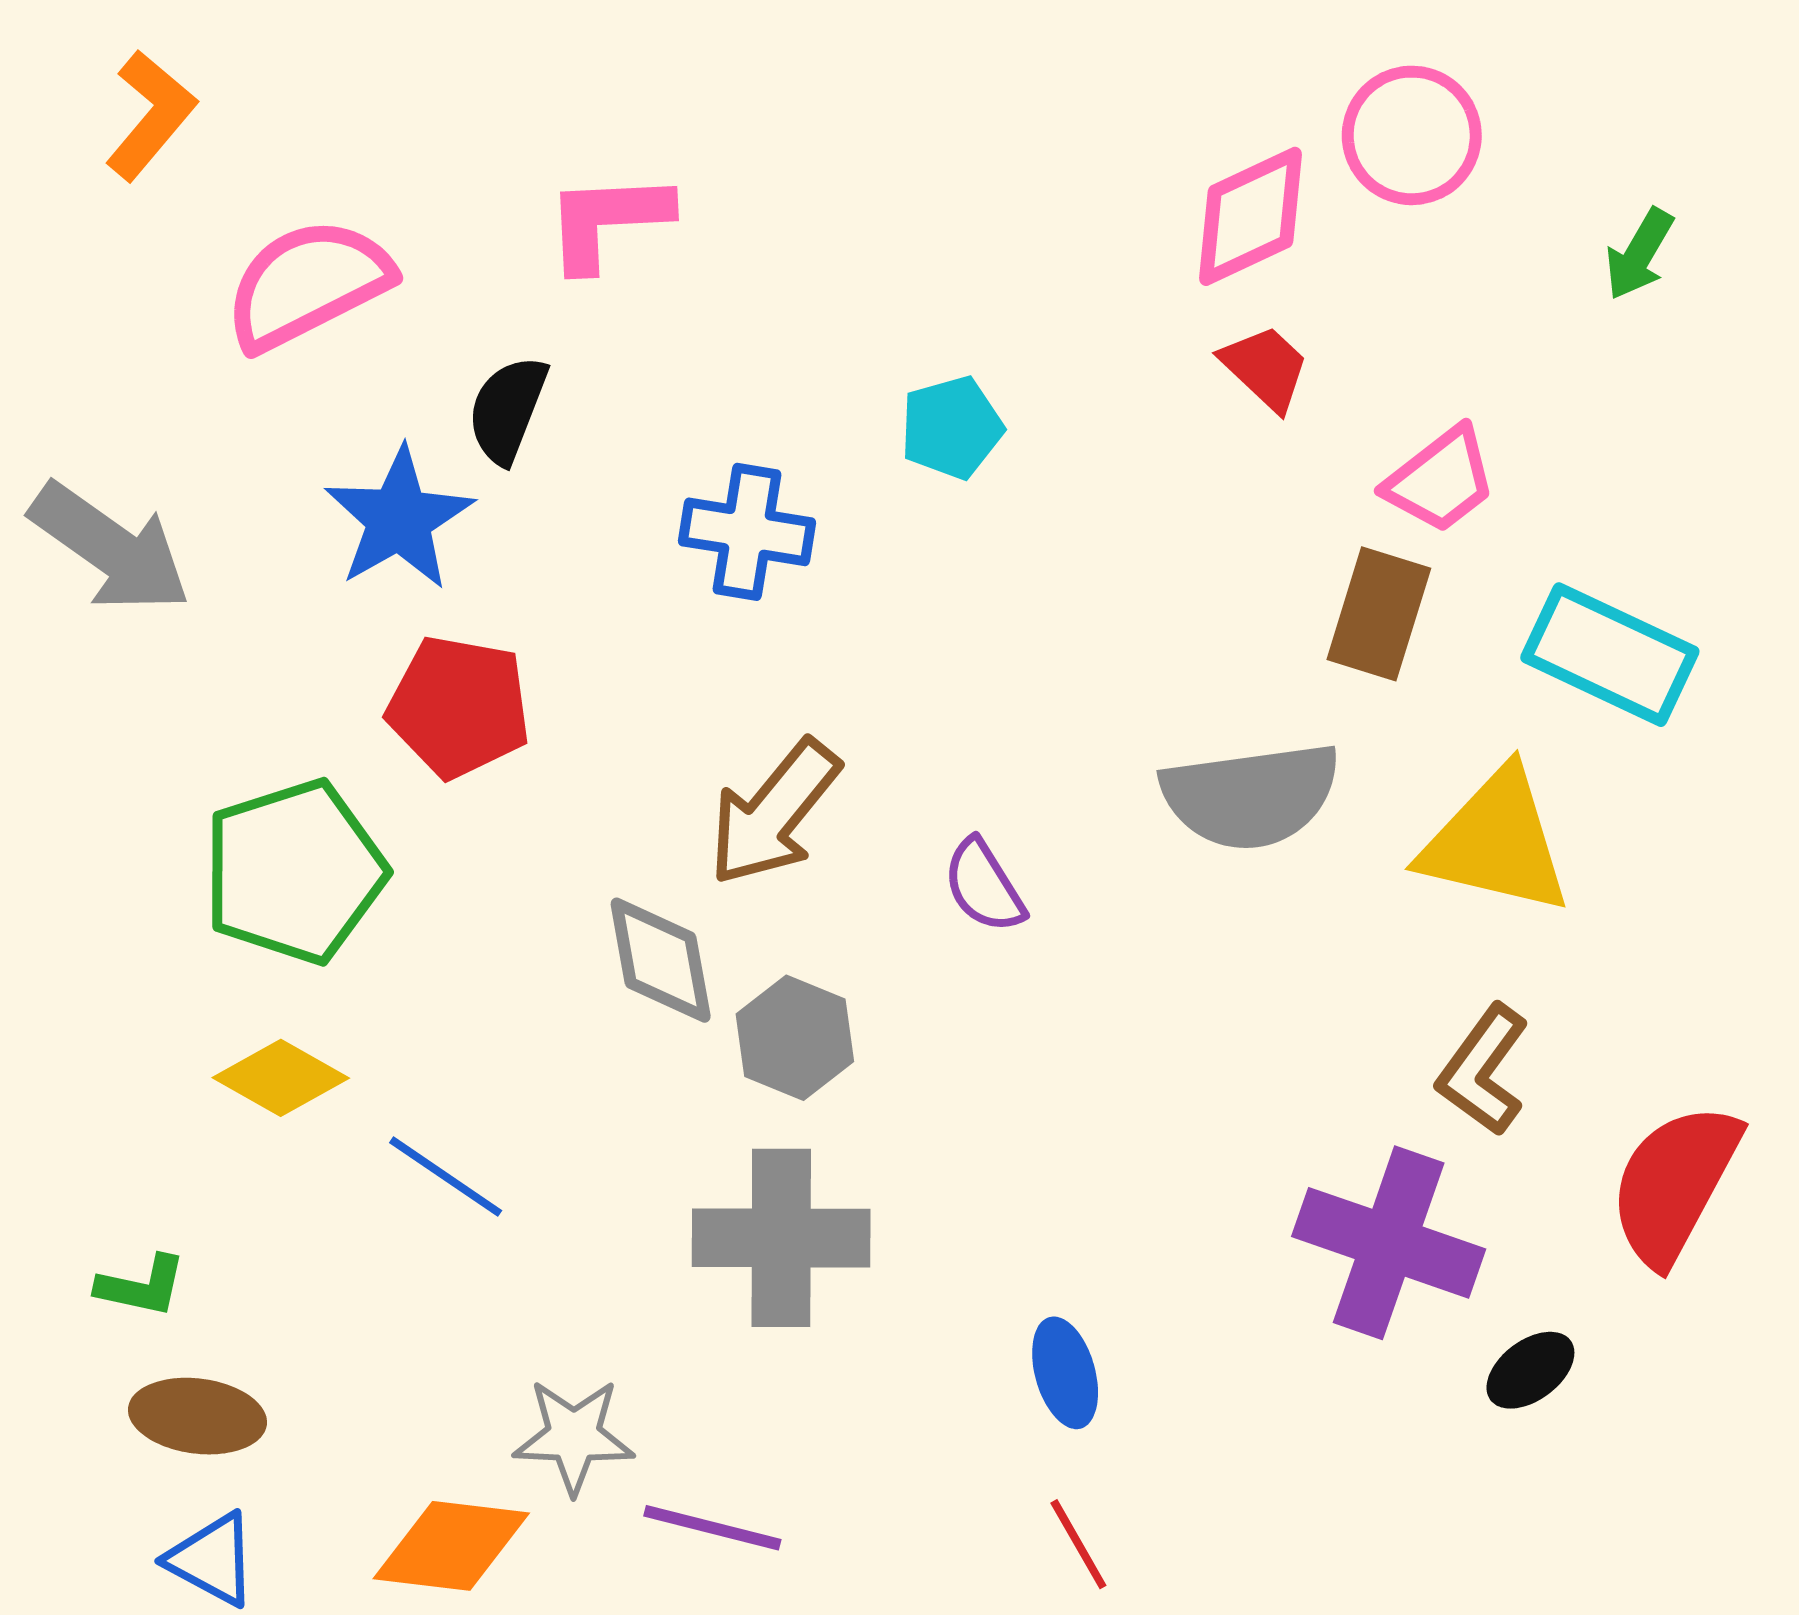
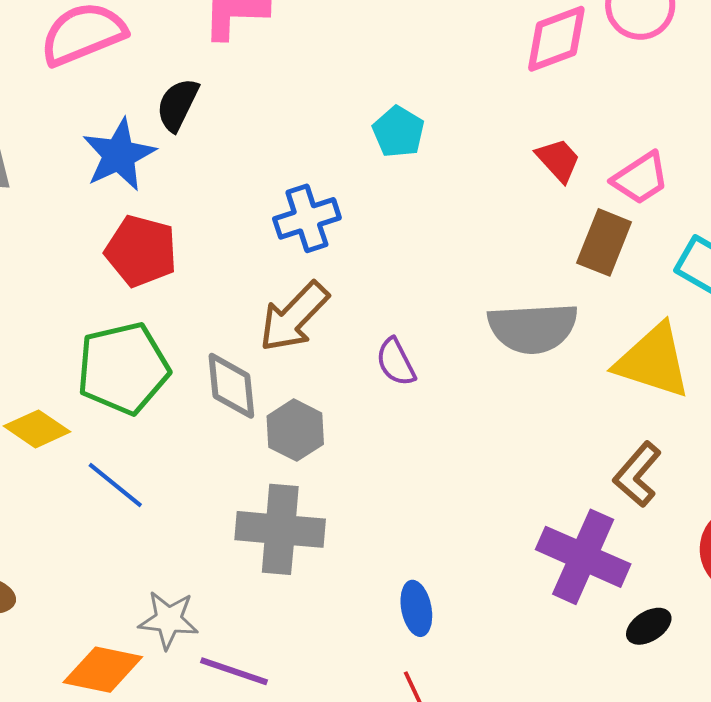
red trapezoid: (1265, 368) -> (558, 160), moved
cyan pentagon: (951, 428) -> (398, 132), turned -30
blue cross: (747, 532) -> (307, 218), moved, turned -32
green pentagon: (294, 872) -> (123, 368), moved

